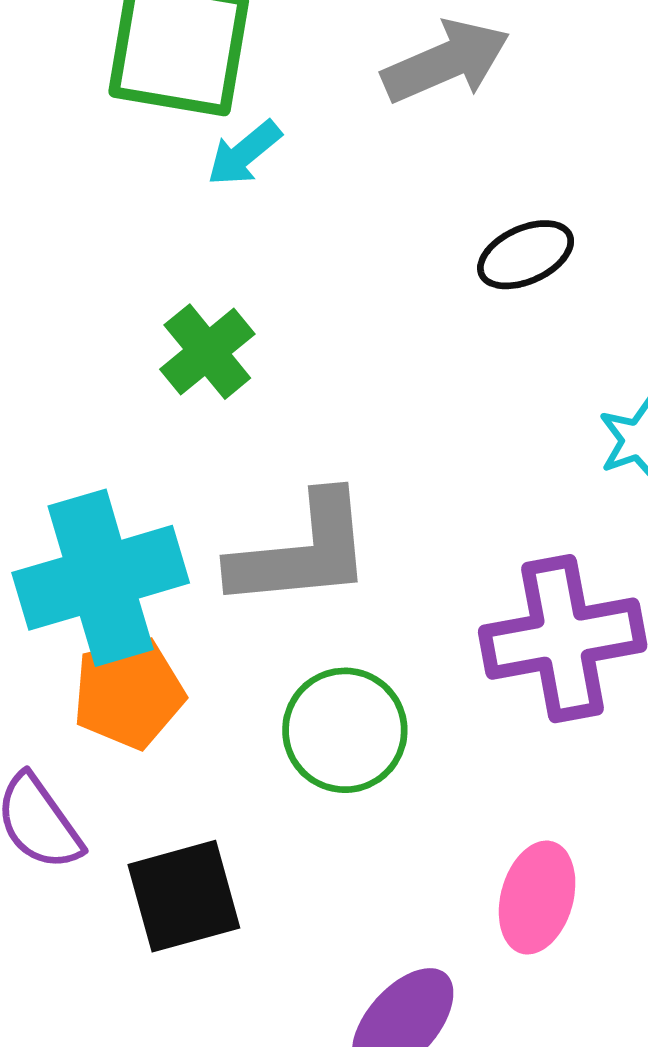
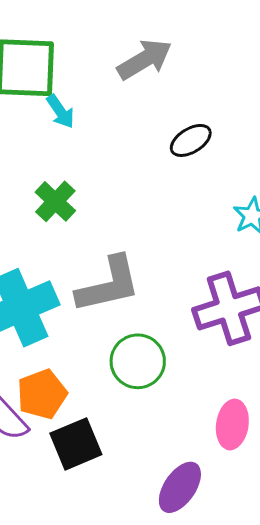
cyan arrow: (244, 153) -> (60, 112), turned -78
orange pentagon: (129, 693) -> (42, 394), moved

